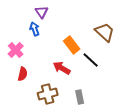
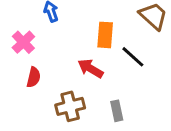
orange rectangle: (72, 45) -> (105, 35), turned 42

